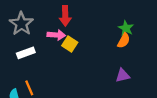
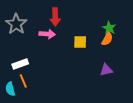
yellow square: (70, 44) -> (80, 42), moved, turned -32
white rectangle: (26, 53) -> (20, 64), moved

